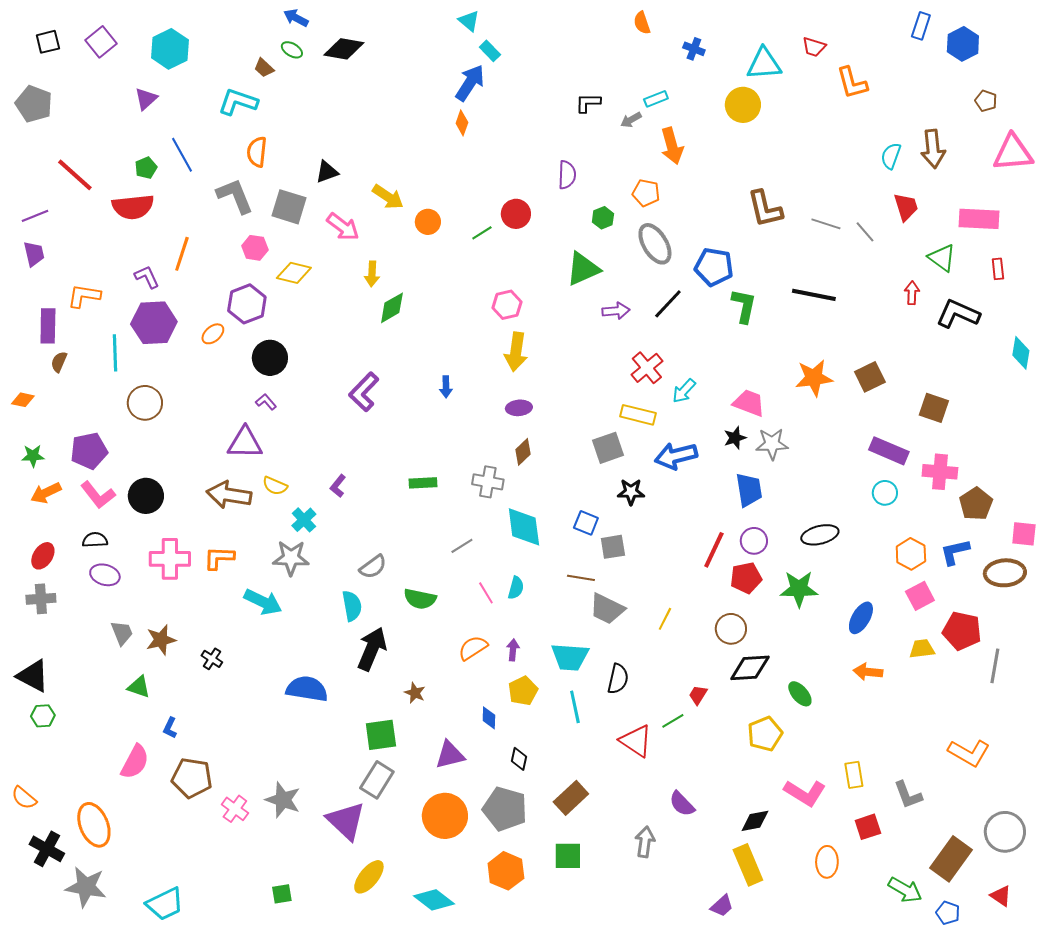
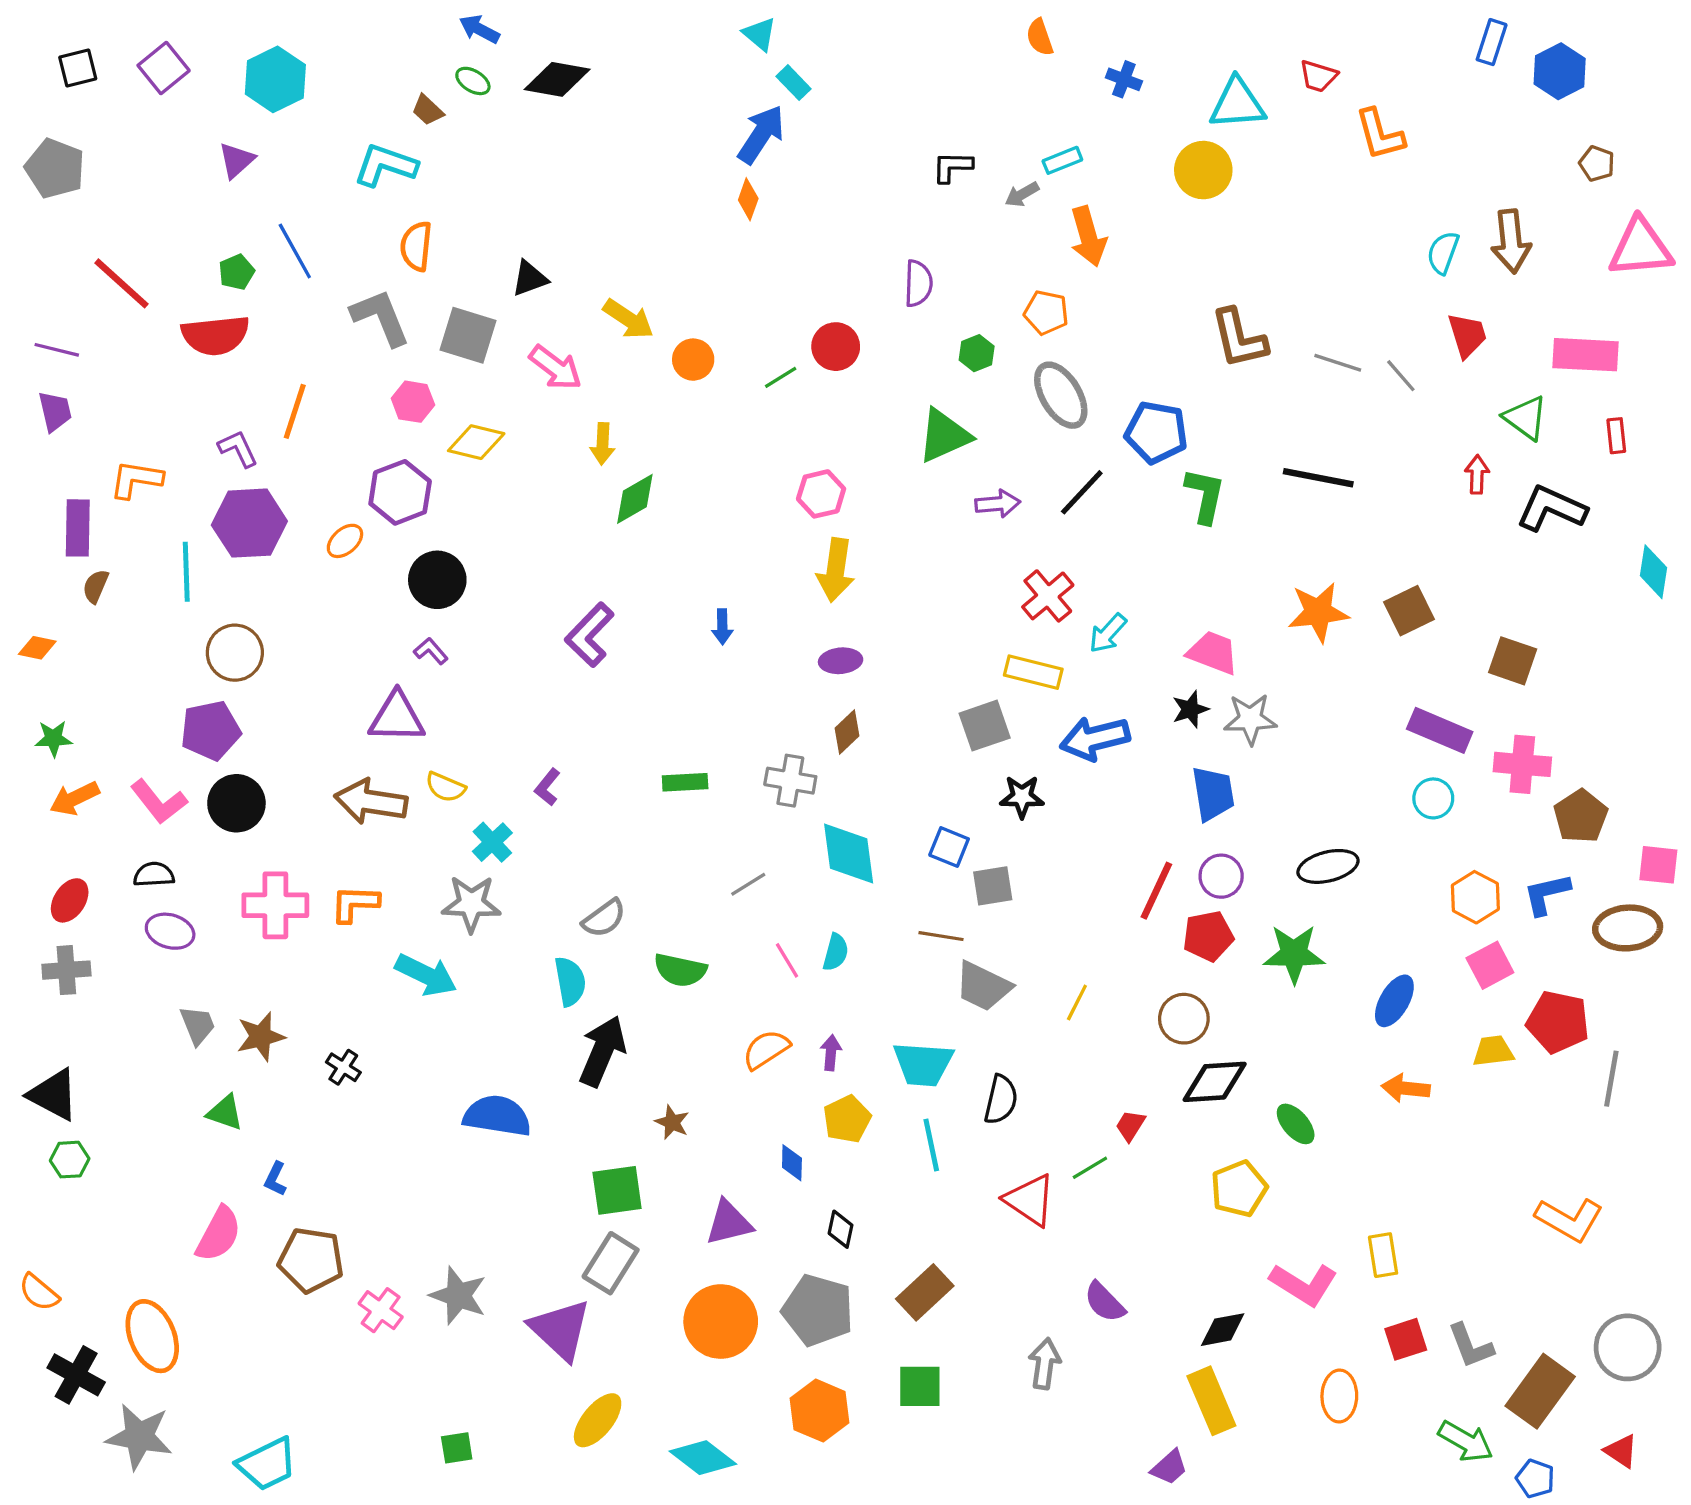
purple line: (35, 216) -> (57, 350), turned 36
purple pentagon: (89, 451) -> (211, 730), moved
gray L-shape: (908, 795) -> (1471, 1346), moved

